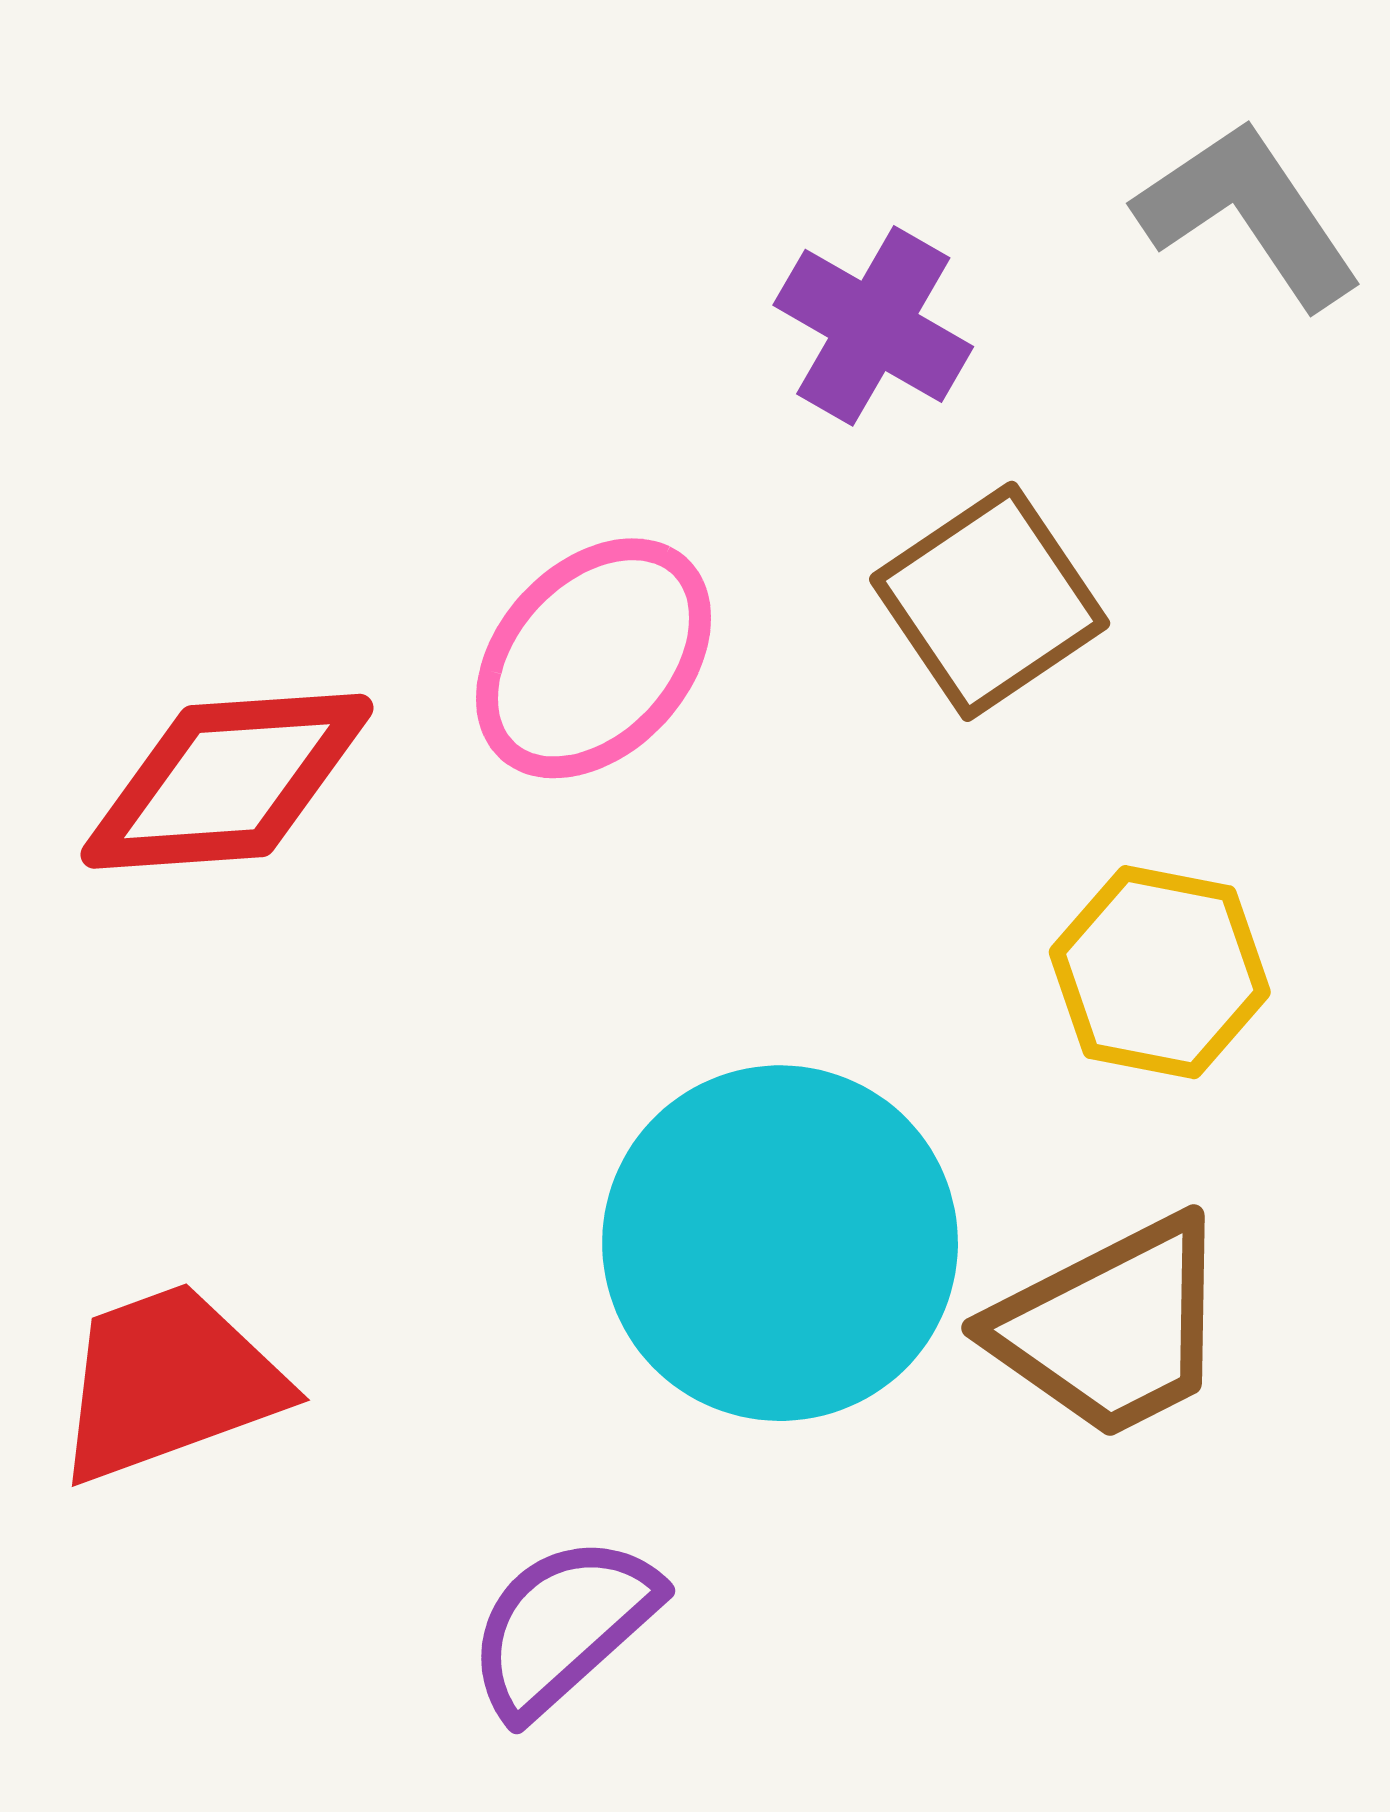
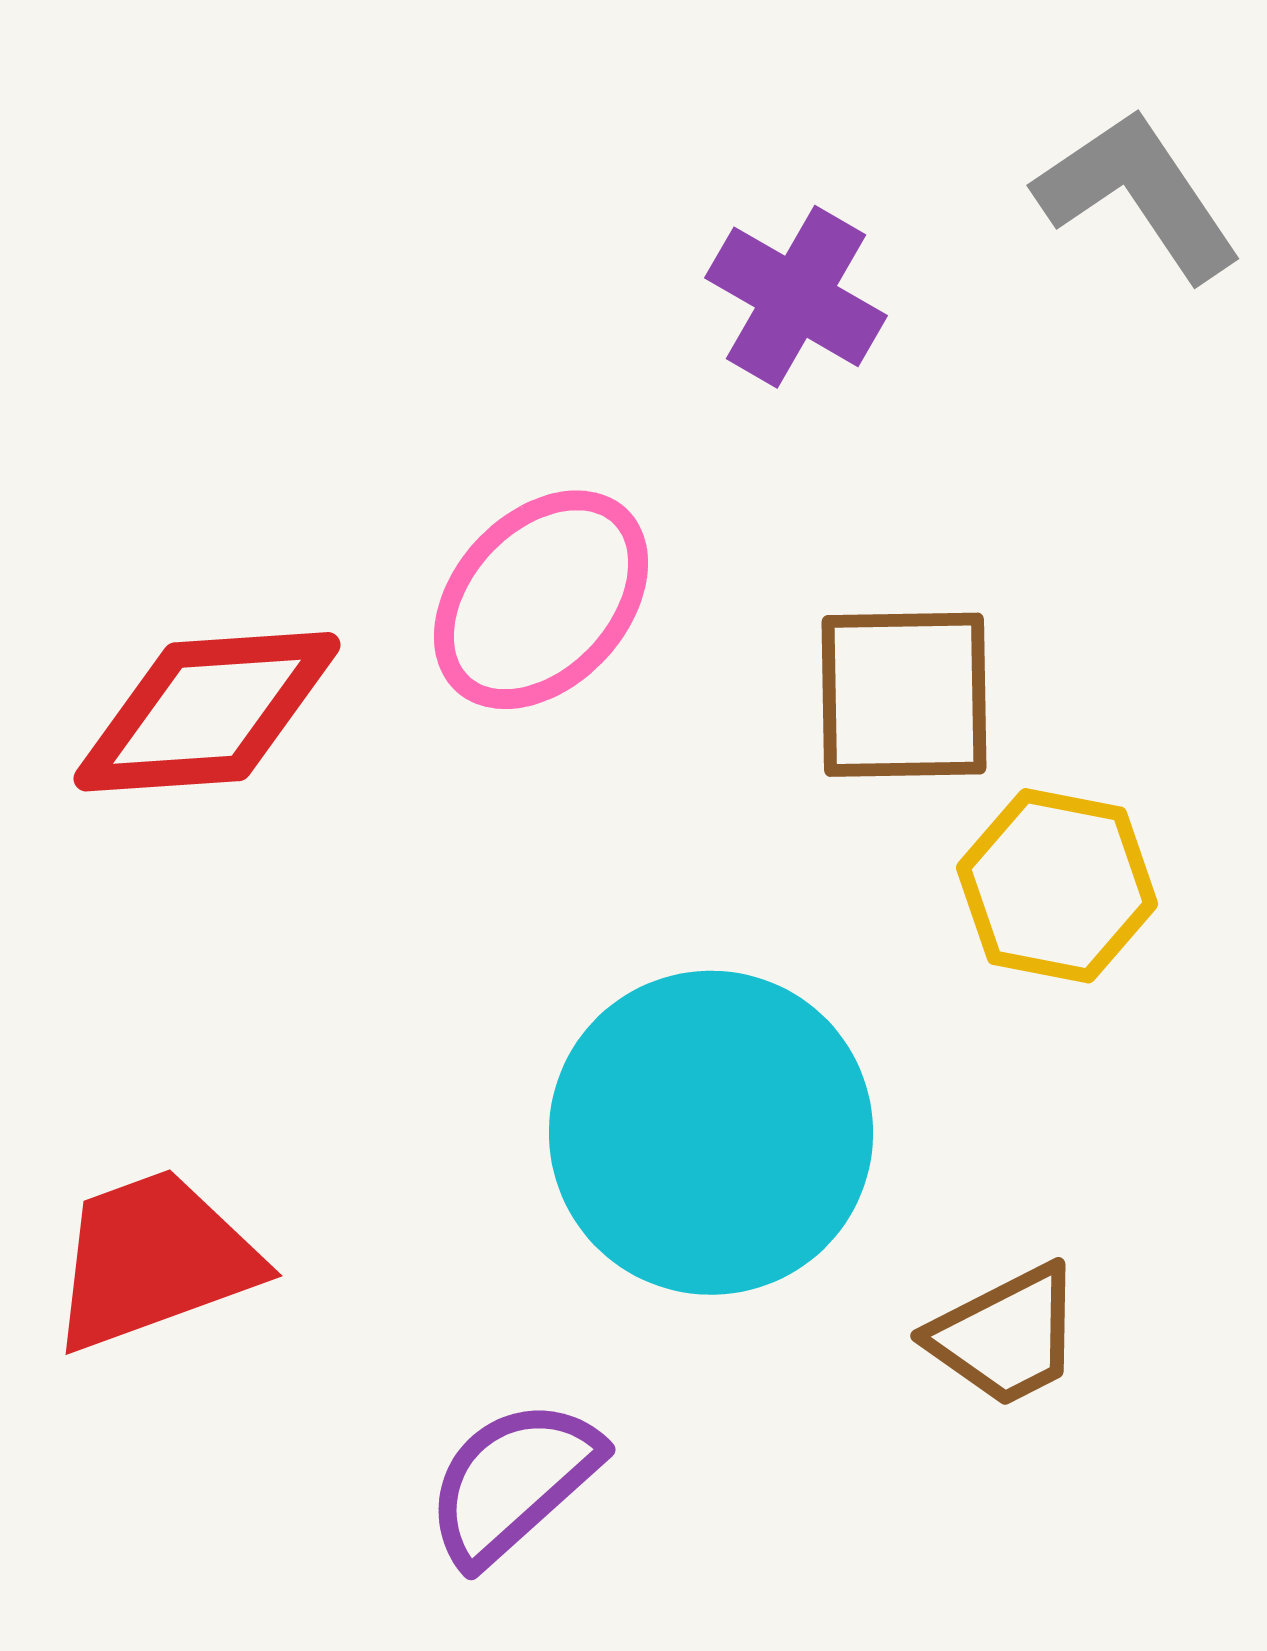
brown square: (990, 601) -> (904, 695), moved, turned 33
brown trapezoid: (1111, 1328) -> (1006, 1336), moved, size x0.7

